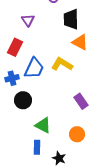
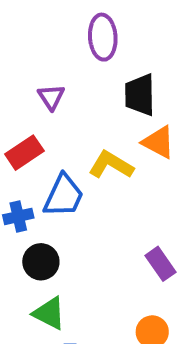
red rectangle: (15, 47) -> (24, 153), turned 30
yellow L-shape: (62, 64) -> (111, 165), moved
green triangle: (43, 125) -> (49, 313), moved

